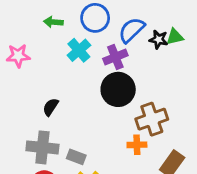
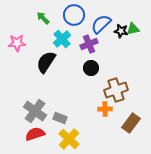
green arrow: (53, 22) -> (43, 18), turned 40
black circle: (118, 89) -> (91, 68), size x0.6
black semicircle: (51, 107) -> (46, 62), moved, size x1.6
gray cross: (42, 147) -> (35, 111), turned 30

